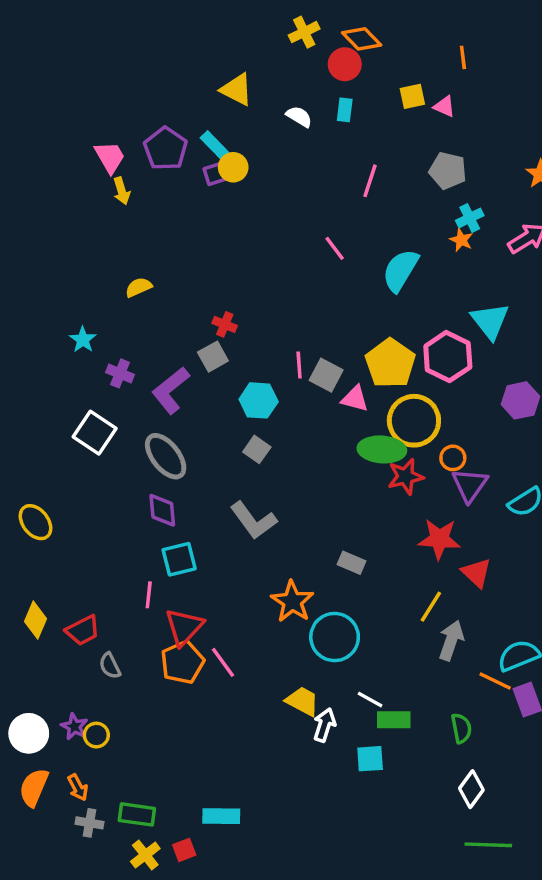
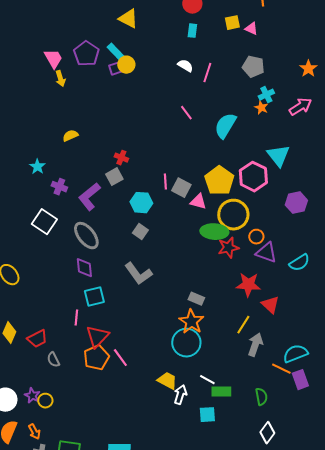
white semicircle: (299, 117) -> (185, 66), moved
purple triangle: (470, 485) -> (266, 253), turned -45
orange star: (292, 602) -> (191, 322), moved

